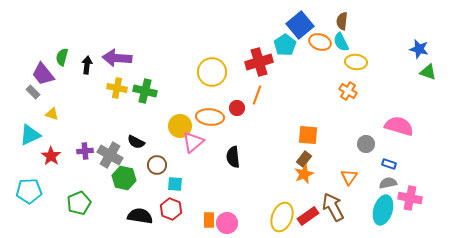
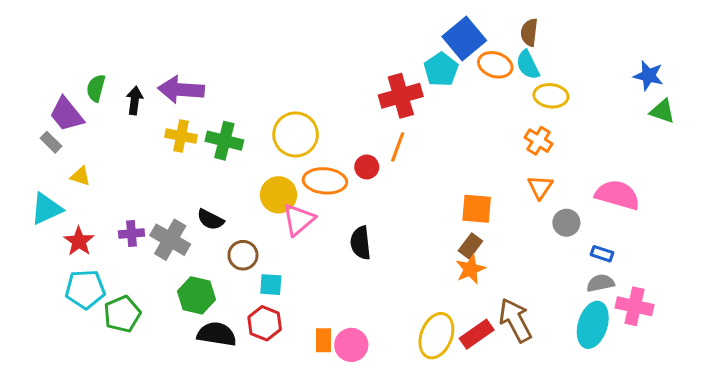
yellow circle: (212, 72) -> (296, 134), moved
orange triangle: (349, 177) -> (540, 187), moved
green hexagon: (124, 178) -> (197, 295), moved
cyan pentagon: (29, 191) -> (85, 289), moved

